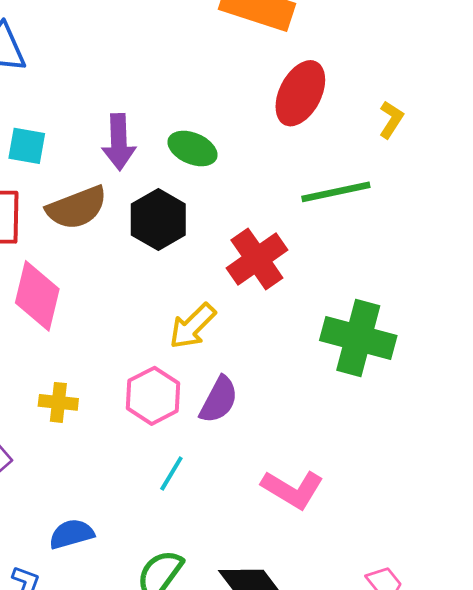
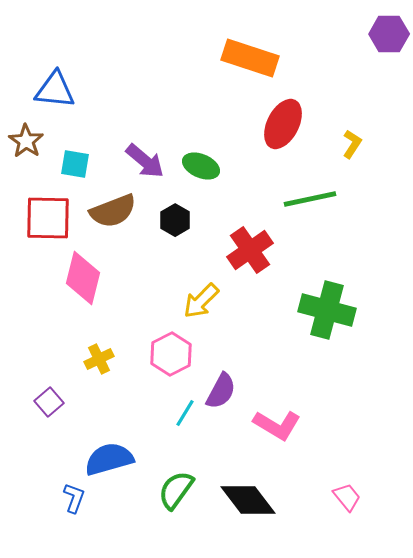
purple arrow: (119, 142) -> (145, 161), turned -48
black hexagon: (158, 220) -> (175, 220), size x0.7
purple semicircle: (219, 400) -> (221, 391), moved
yellow cross: (58, 402) -> (99, 359), turned -32
blue semicircle: (71, 534) -> (109, 459), size x1.4

